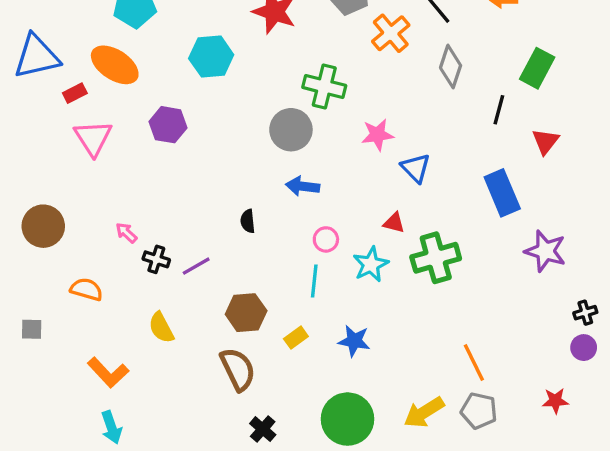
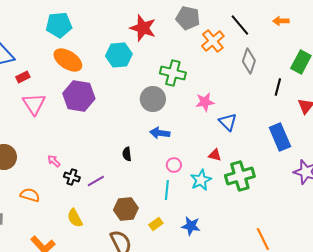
cyan hexagon: (211, 57) -> (119, 55), moved
orange ellipse: (115, 65) -> (68, 60), moved
purple hexagon: (168, 125) -> (79, 96), size x1.4

